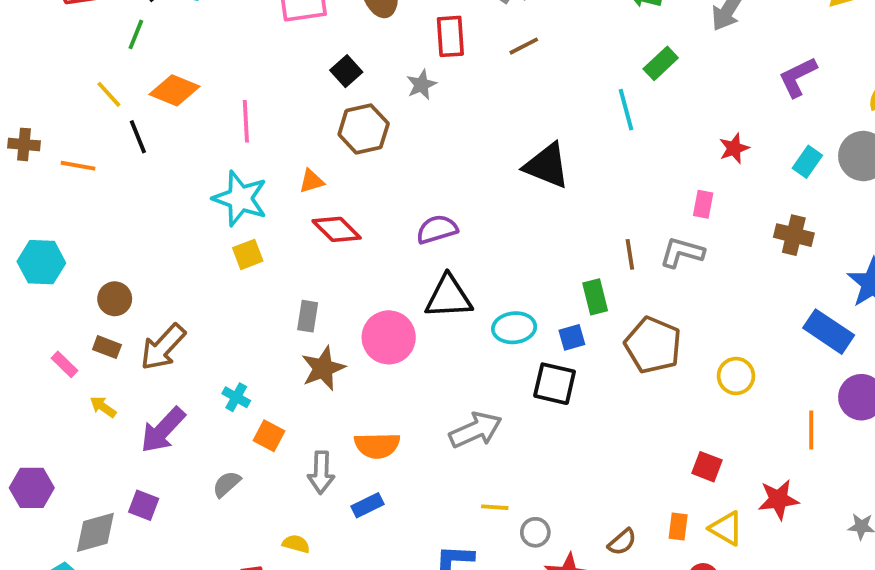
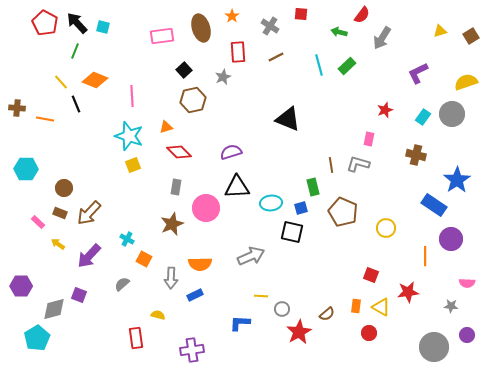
cyan line: (626, 110) -> (319, 65), moved
gray rectangle: (308, 316) -> (176, 187), moved

